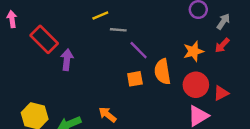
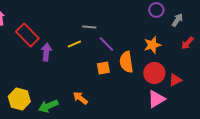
yellow line: (100, 15) -> (74, 44), moved
red arrow: (222, 45) -> (187, 43), moved

